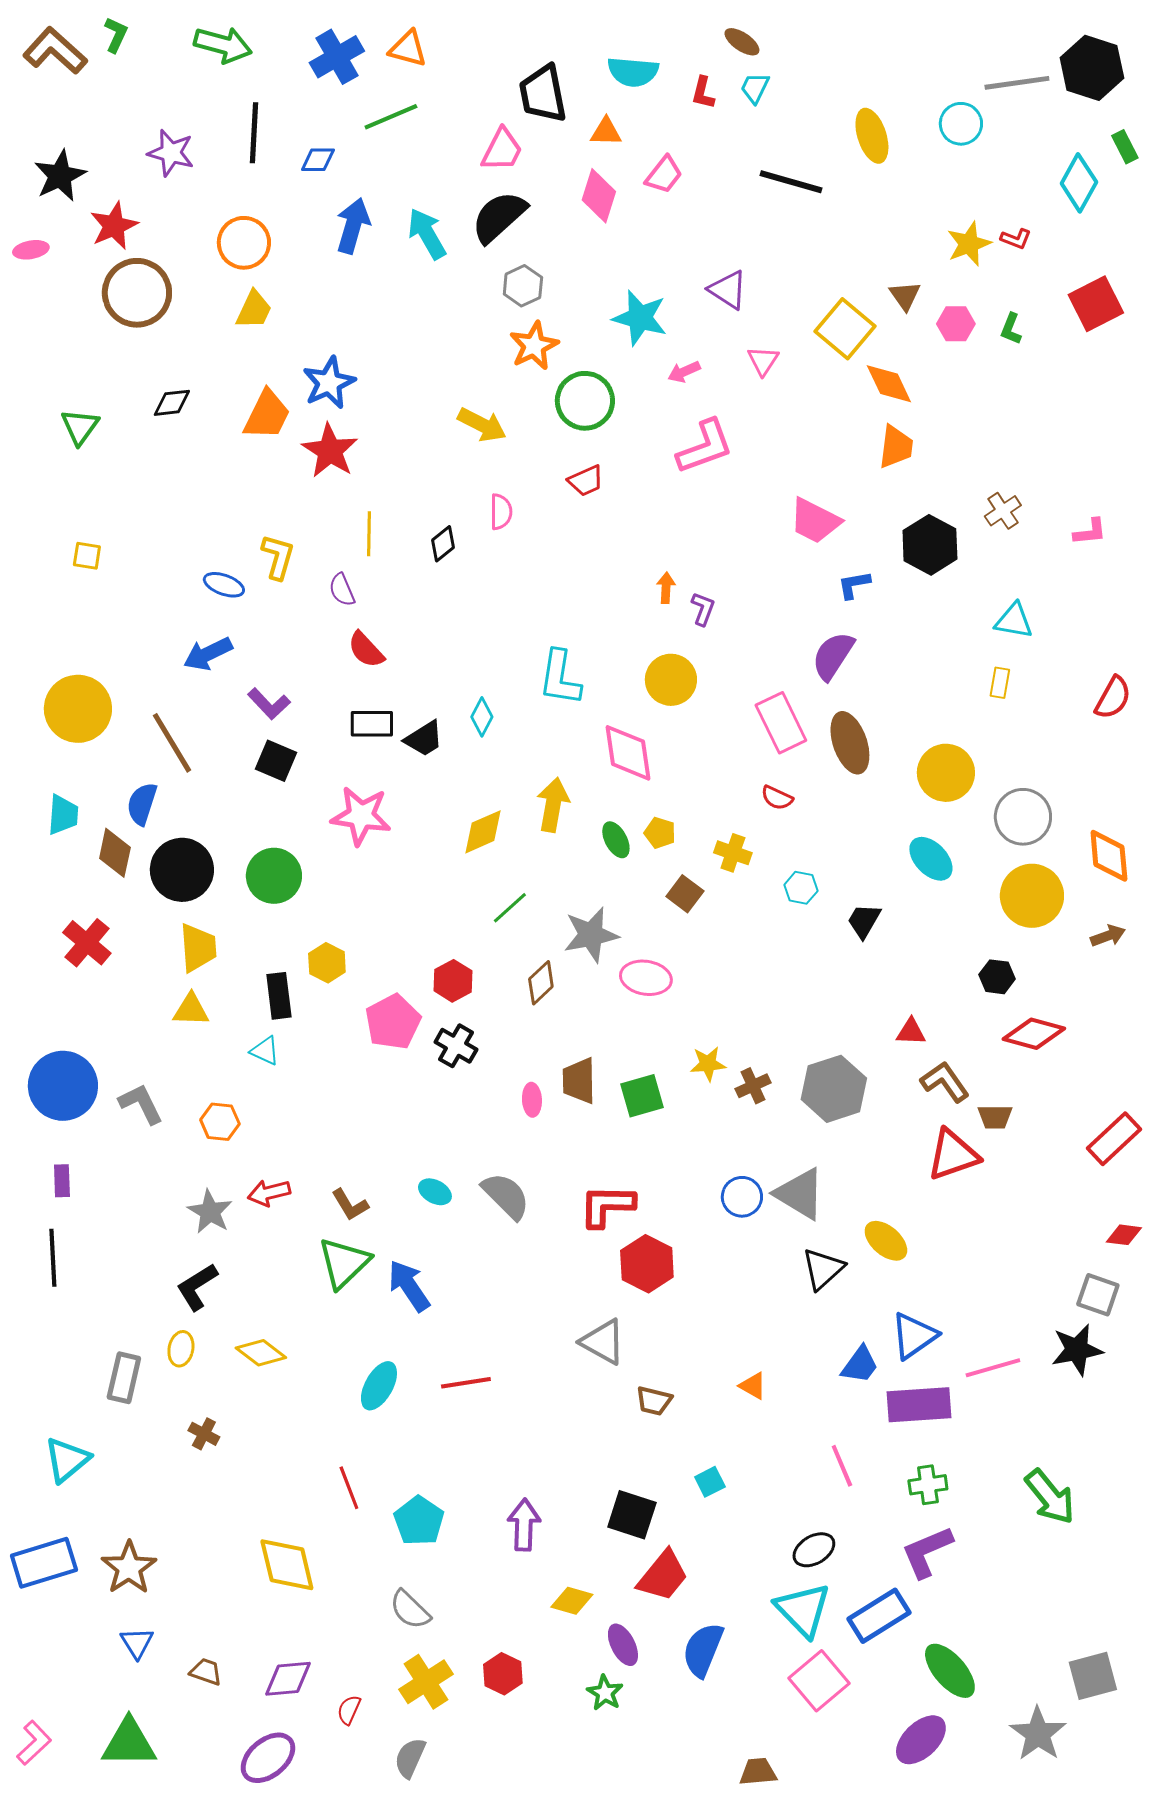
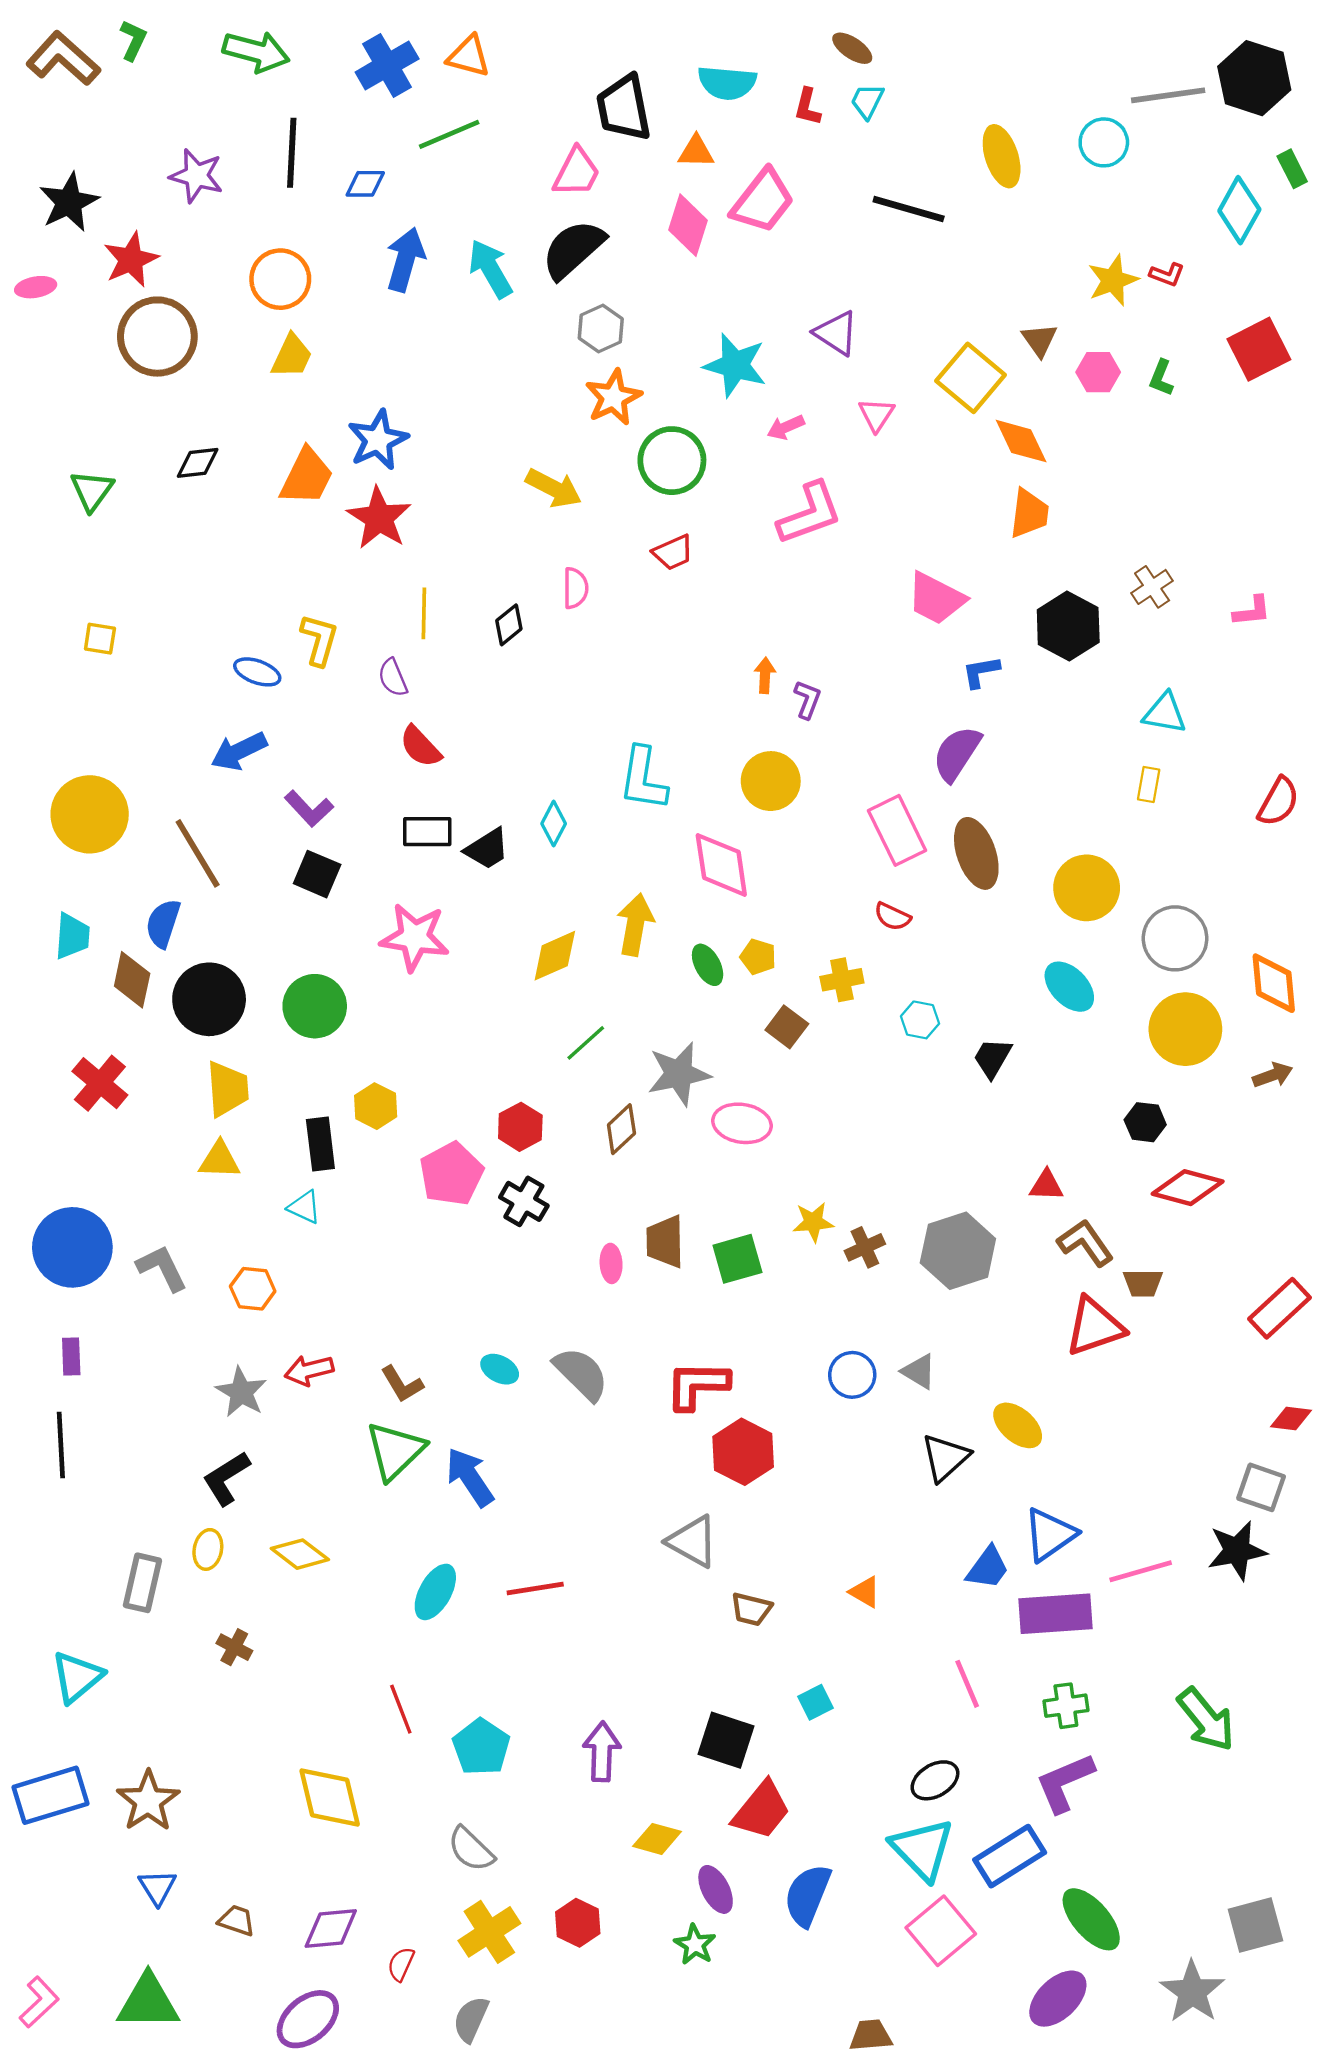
pink trapezoid: (664, 175) -> (763, 201), size x1.5
yellow cross: (733, 853) -> (842, 980), turned -30
gray triangle: (800, 1194) -> (919, 1371), size x0.6

